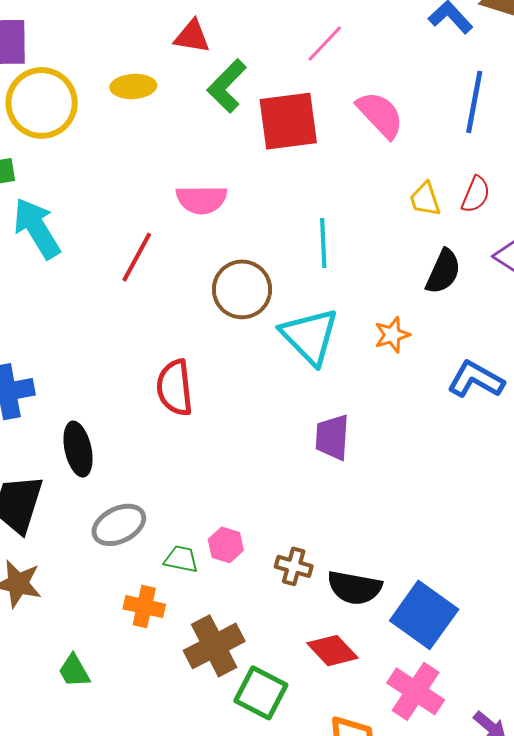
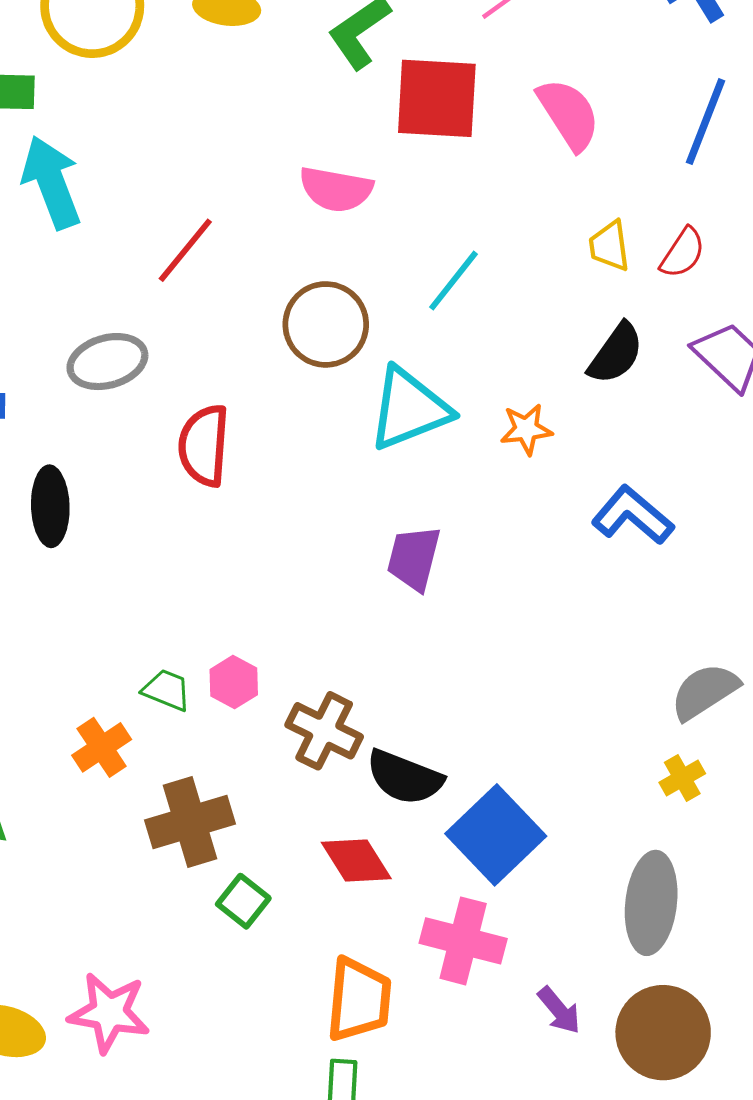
pink semicircle: (202, 199) -> (336, 189), moved
cyan line: (323, 243) -> (453, 281), turned 30
cyan triangle: (310, 336) -> (409, 409), turned 42
gray ellipse: (119, 525) -> (107, 362), moved
brown cross: (294, 566) -> (324, 731), size x1.4
orange cross: (144, 607) -> (102, 747), turned 33
pink cross: (416, 691) -> (463, 941), turned -30
green square: (261, 693) -> (243, 901), size x0.7

